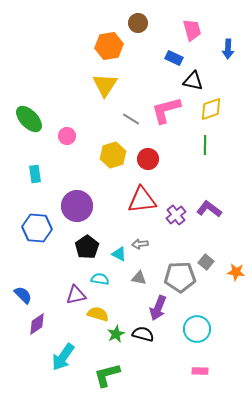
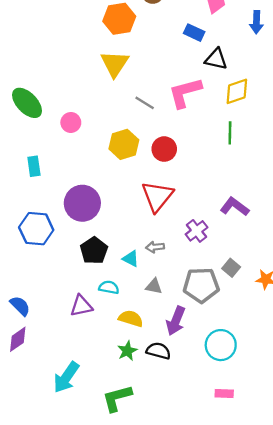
red triangle: (142, 200) -> (157, 196), turned -44
purple cross: (176, 215) -> (197, 231), moved
yellow semicircle: (98, 314) -> (131, 319), moved
purple diamond: (37, 324) -> (18, 339), moved

